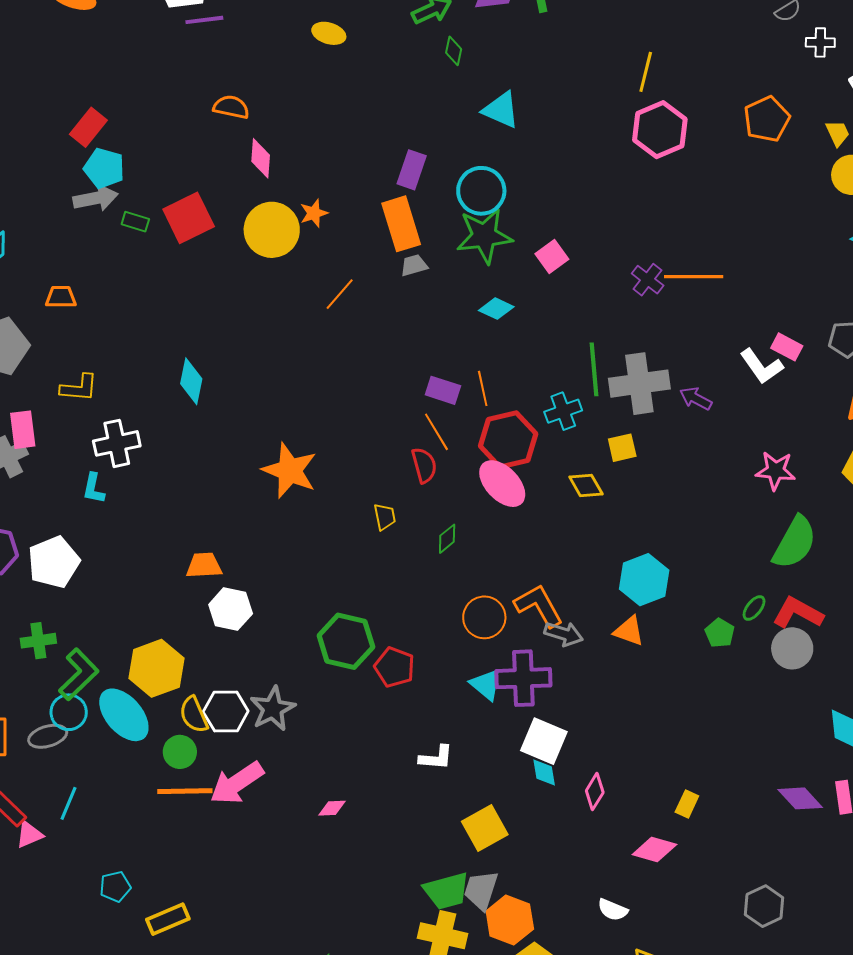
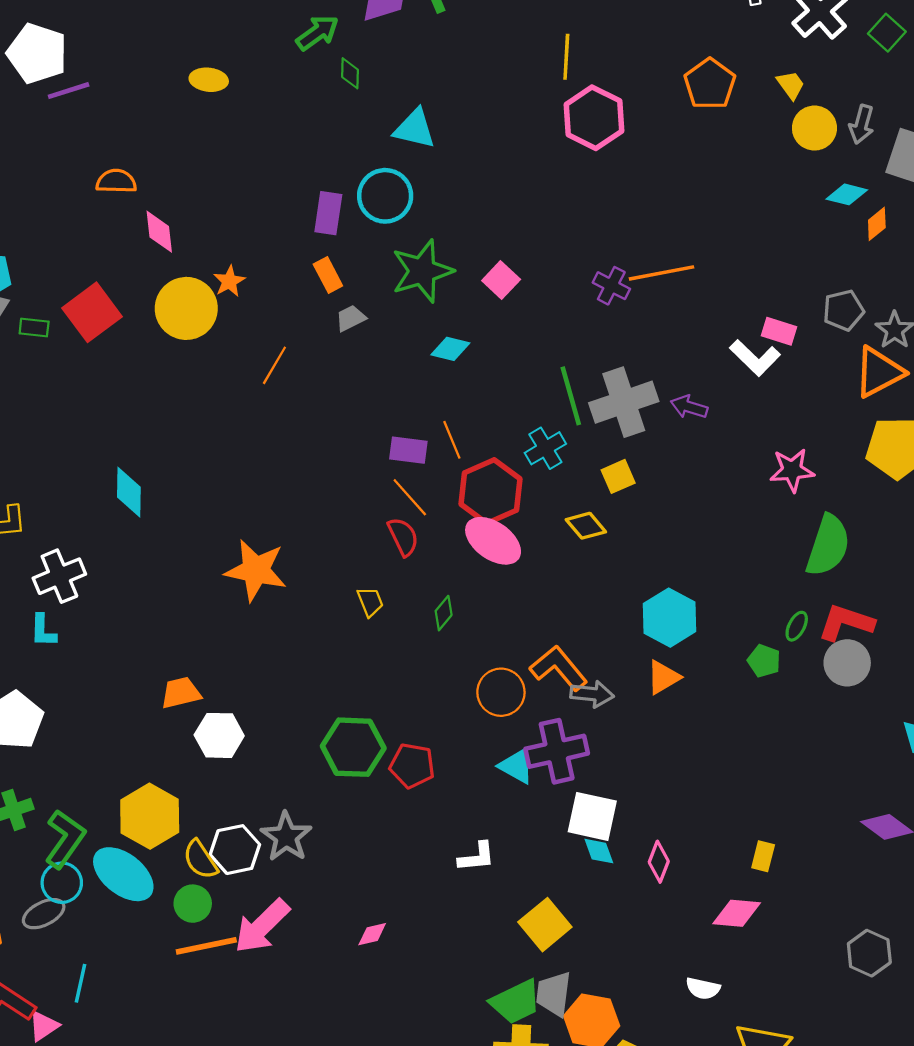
cyan circle: (481, 191) -> (385, 196), moved
orange rectangle: (401, 224) -> (328, 275), size x0.6
orange triangle: (629, 631) -> (663, 677), turned -40

